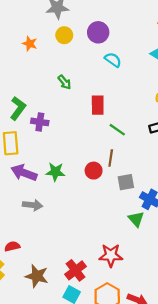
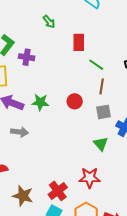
brown line: (111, 158) -> (102, 86), moved
green triangle: (136, 219) -> (101, 144), moved

